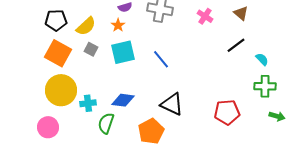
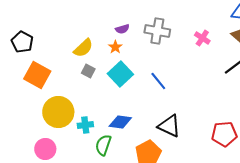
black pentagon: (56, 20) -> (22, 42), moved, turned 30
cyan square: (123, 52) -> (120, 74), turned -30
orange square: (58, 53) -> (37, 75), moved

